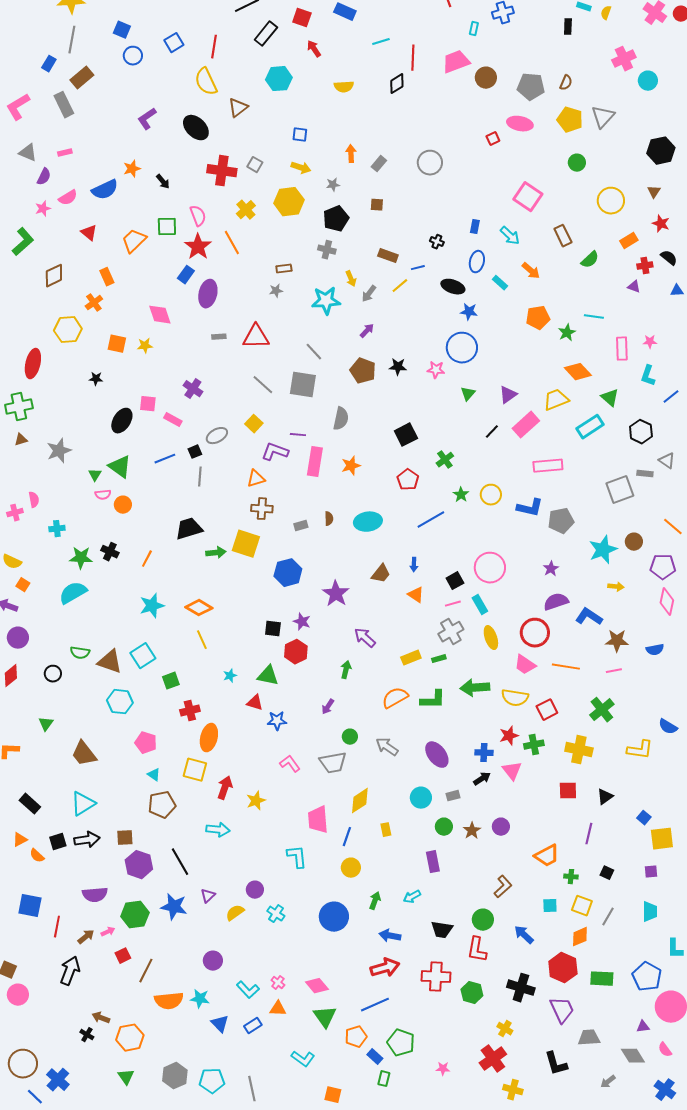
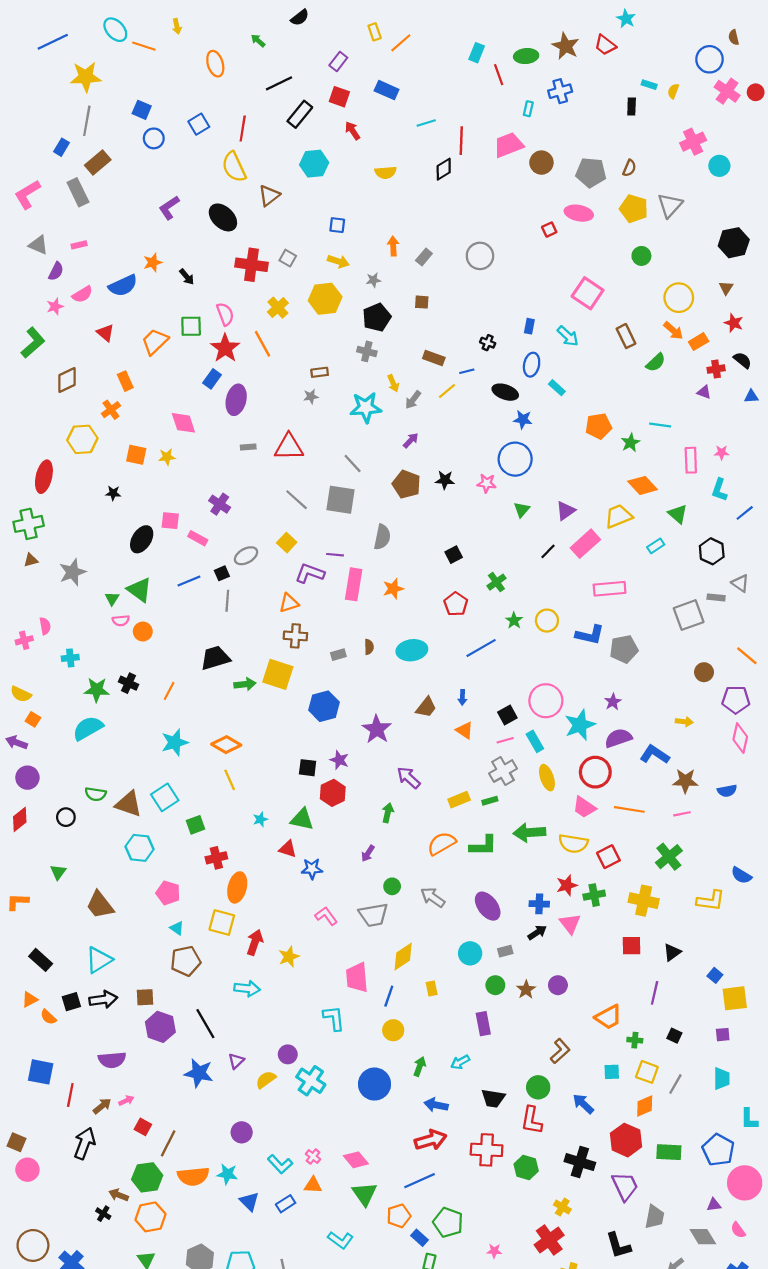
orange arrow: (531, 271) -> (673, 331), moved
cyan rectangle: (590, 427) -> (656, 546), size x0.6
black square: (406, 435) -> (454, 555), size x0.7
cyan star: (603, 550) -> (580, 725), moved
cyan cross: (276, 914) -> (311, 1081), size x1.5
green hexagon: (135, 915) -> (147, 1177), moved
red square: (123, 956) -> (143, 1127), turned -35
gray trapezoid: (589, 1038) -> (655, 1217), turned 105

